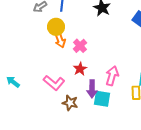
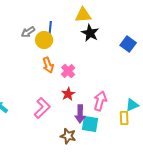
yellow circle: (56, 27) -> (44, 40), moved
pink L-shape: (54, 83) -> (42, 108), turned -85
brown star: (70, 103) -> (68, 136), moved

